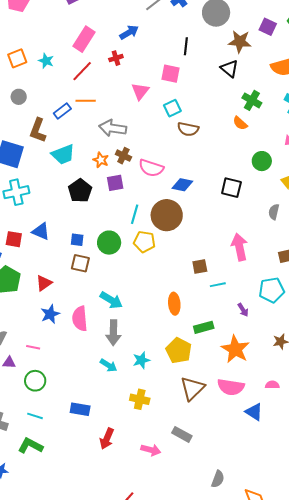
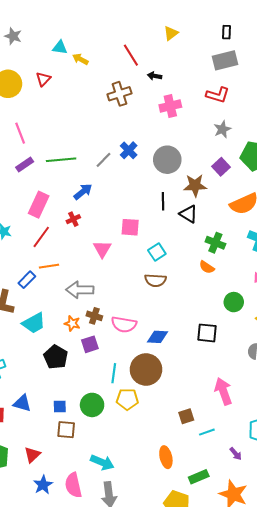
purple square: (268, 27) -> (221, 167), turned 30
black line: (186, 46) -> (163, 201), moved
cyan square: (172, 108) -> (157, 252), moved

